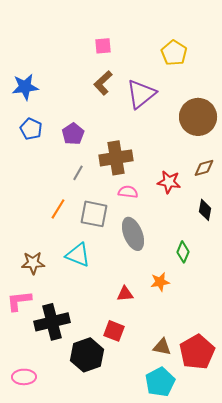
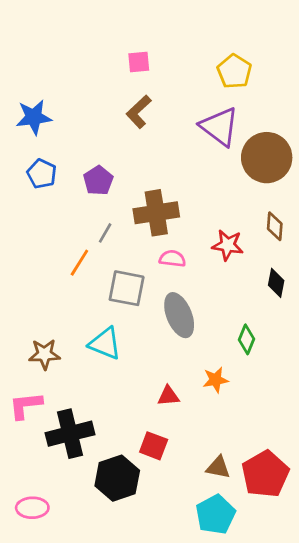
purple triangle: (141, 94) -> (220, 127), moved, turned -44
brown diamond: (204, 168) -> (275, 226), turned -70
orange line: (58, 209) -> (79, 263), moved

